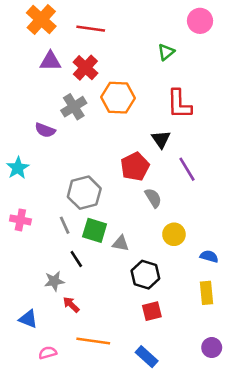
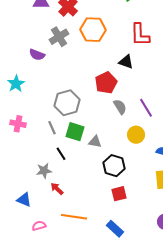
black triangle: (161, 139) -> (126, 62), turned -35
purple line: (187, 169) -> (146, 108), moved

